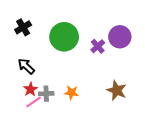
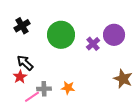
red star: (30, 89) -> (20, 77), moved
brown star: (117, 90) -> (123, 79), moved

